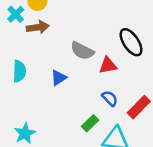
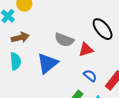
brown arrow: (38, 27) -> (20, 37), moved
blue triangle: (59, 78) -> (47, 63), size x1.6

